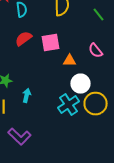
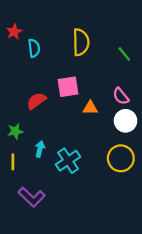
red semicircle: (24, 39) -> (36, 101), moved
white circle: (80, 84) -> (125, 121), moved
cyan cross: (68, 105) -> (68, 161), moved

